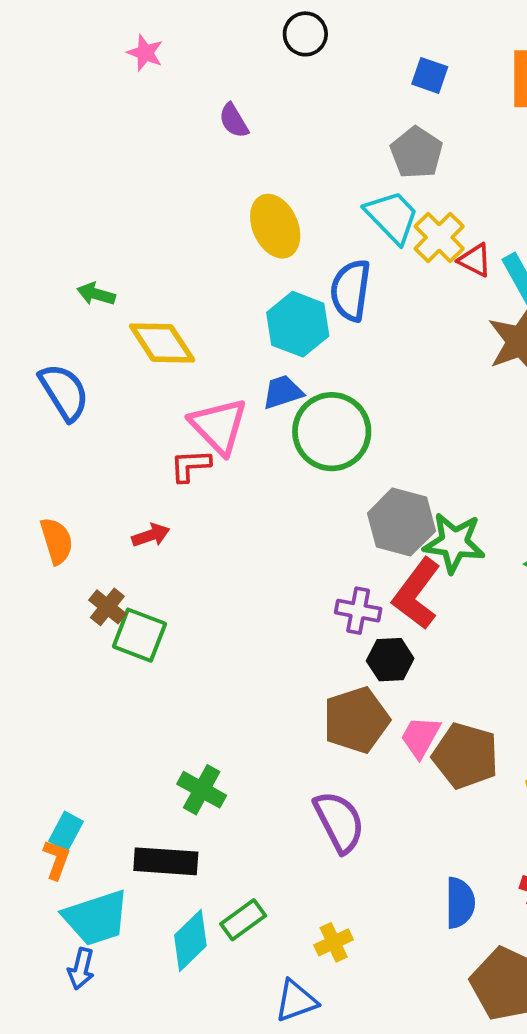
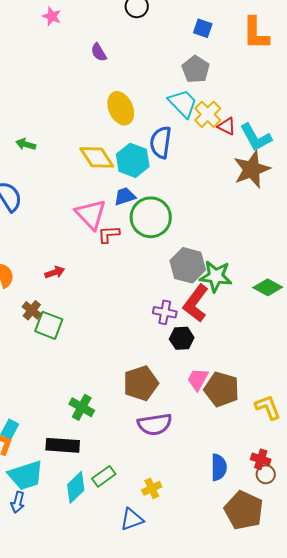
yellow diamond: (162, 343) -> (97, 157), moved
red L-shape: (190, 466) -> (109, 234), moved
brown pentagon: (356, 720) -> (141, 383), moved
purple semicircle: (339, 822) -> (155, 424), turned 108

